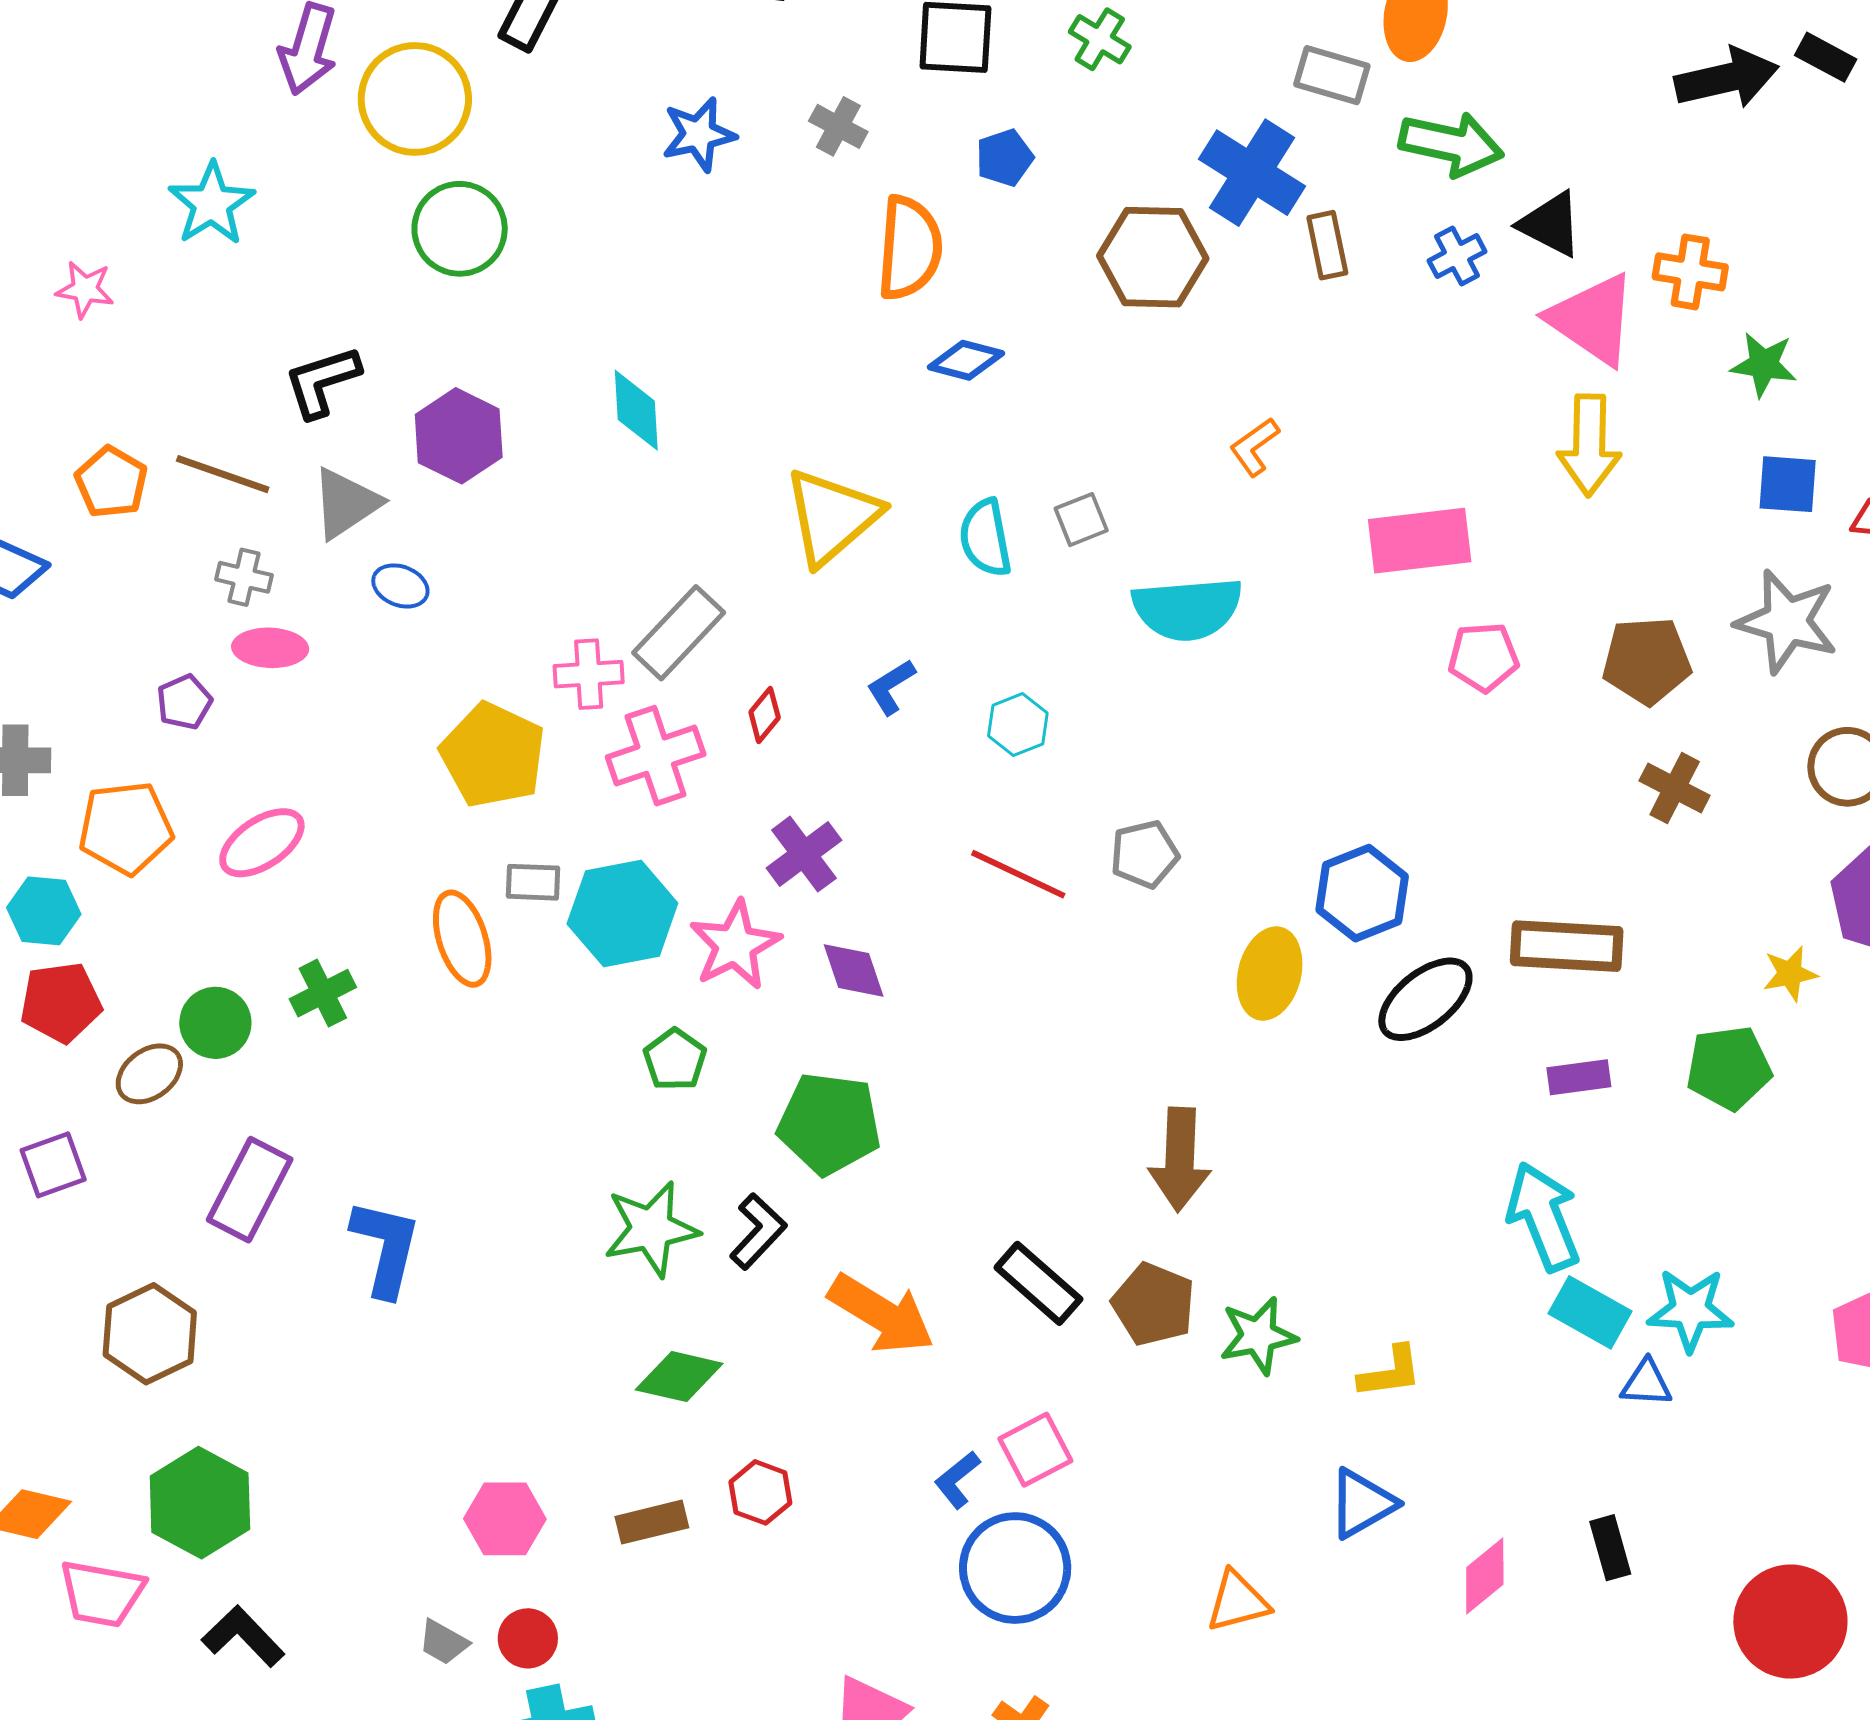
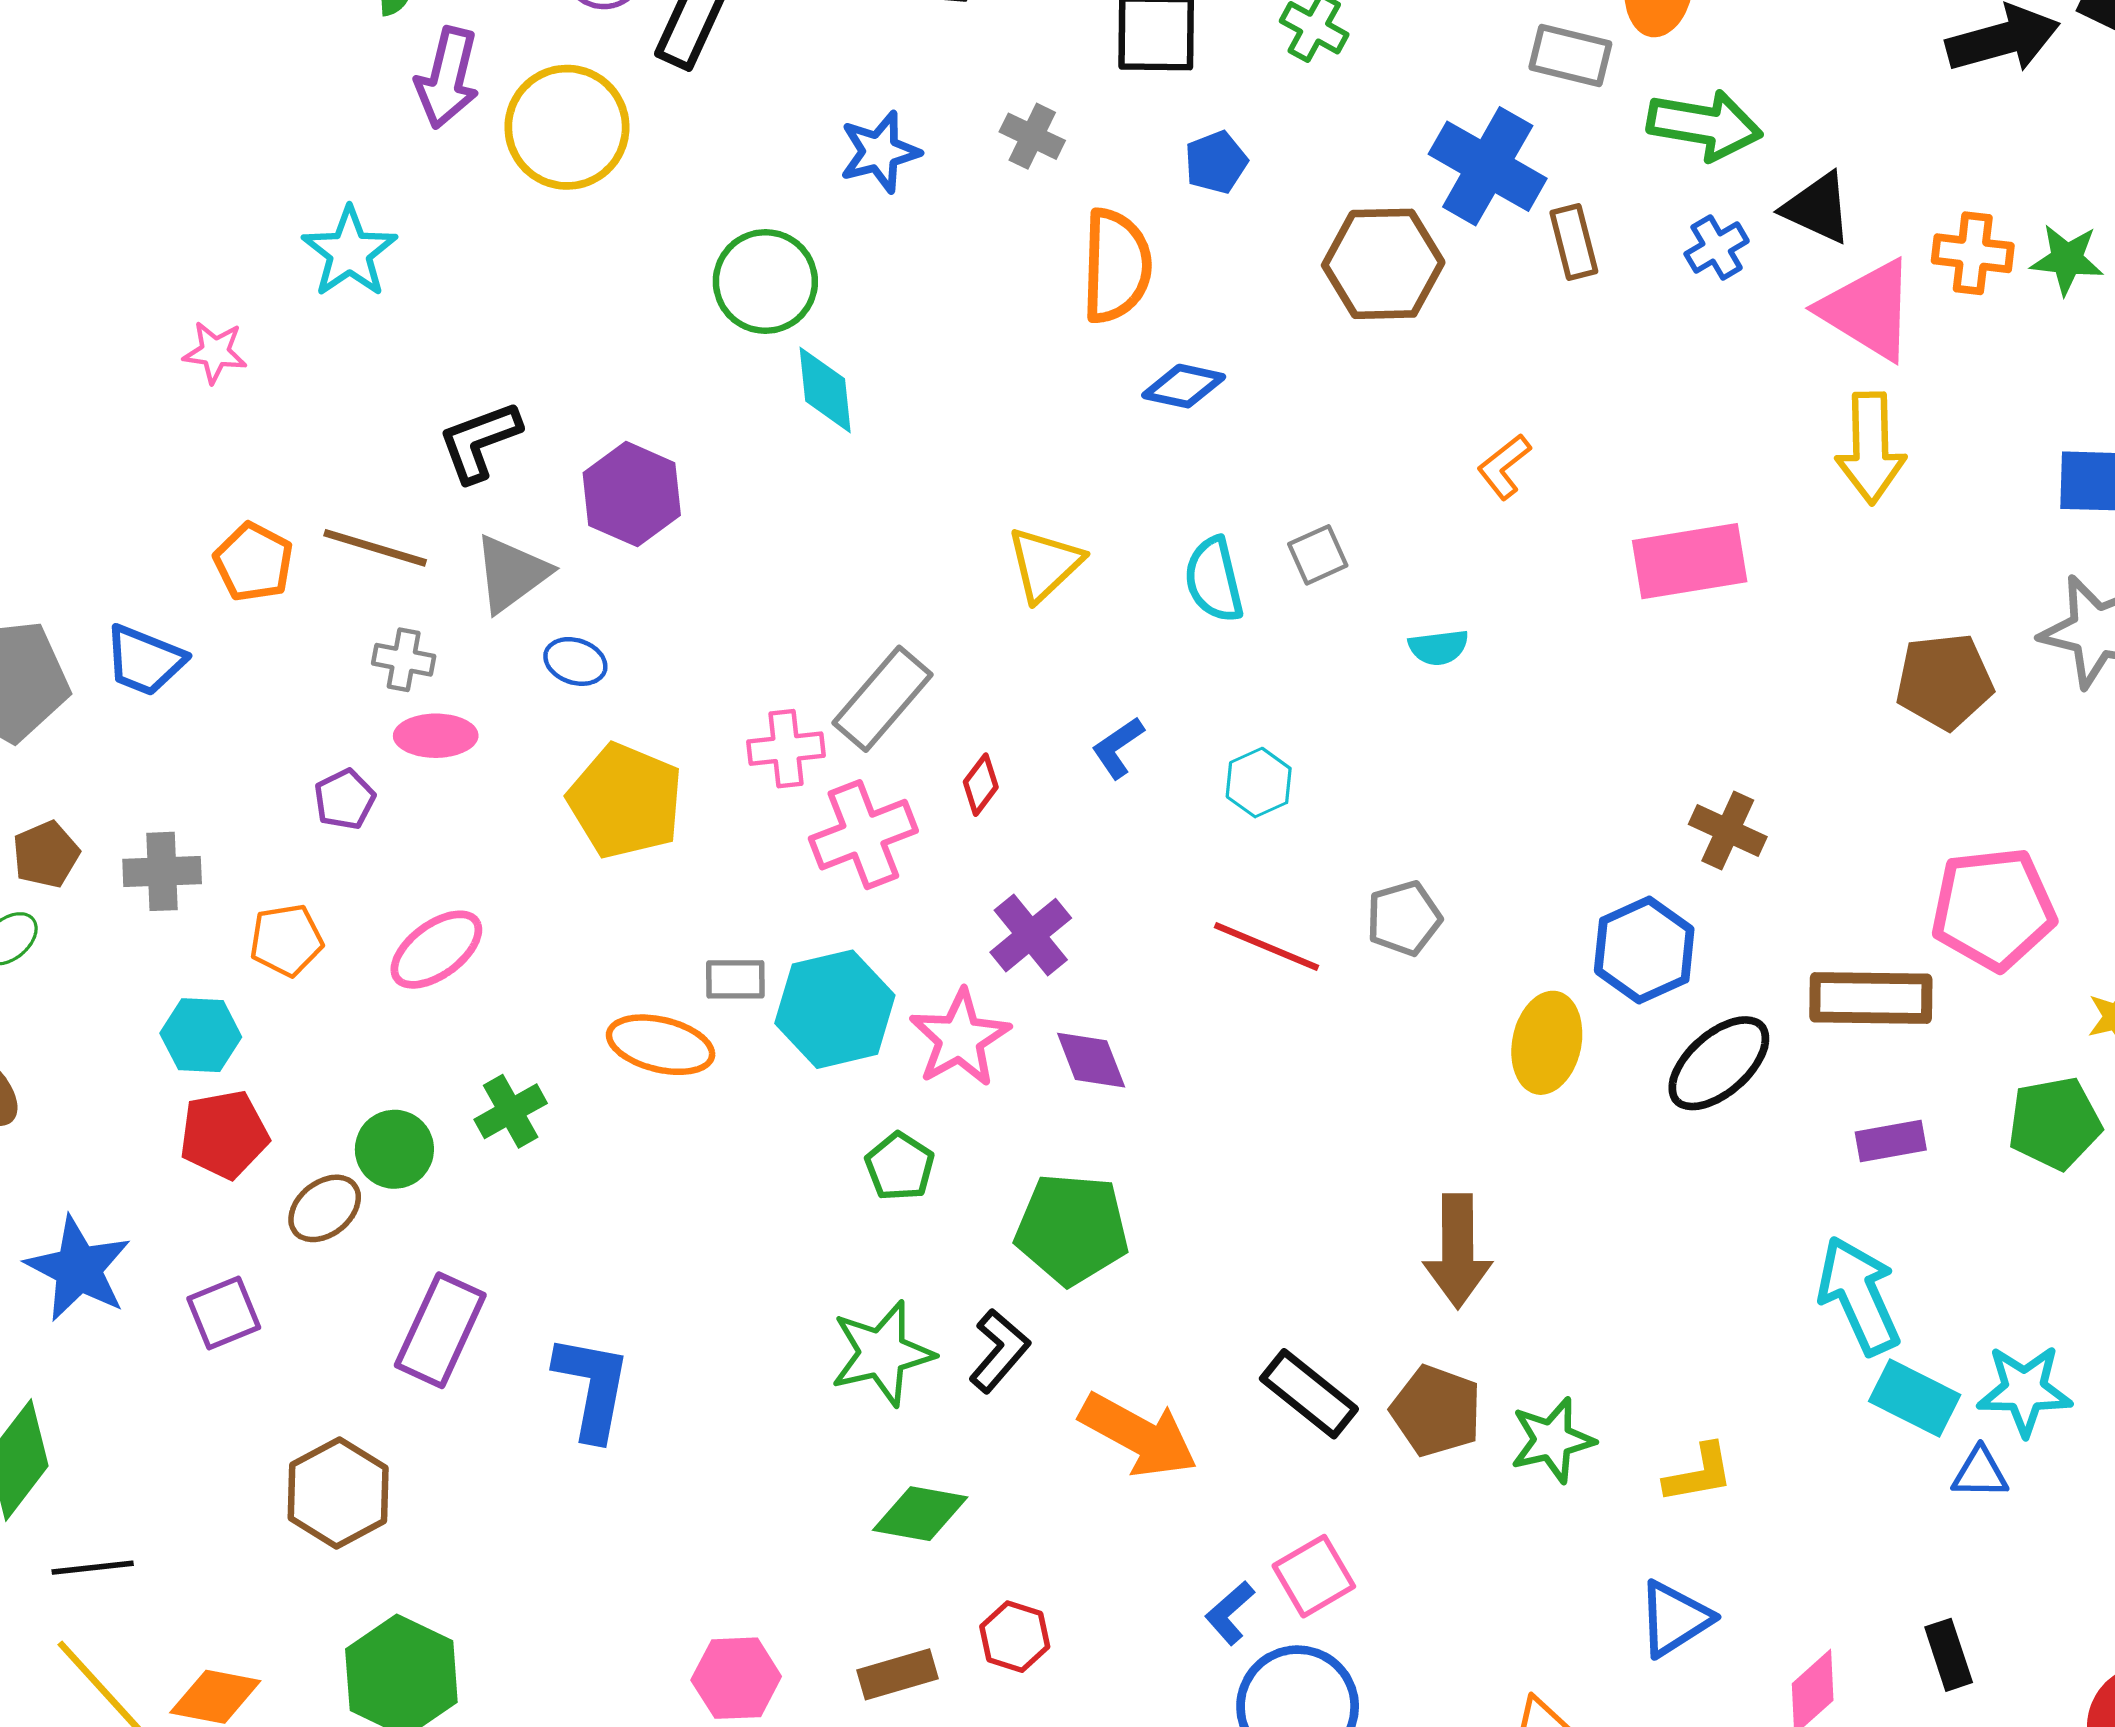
green circle: (460, 229) -> (765, 281), moved
green star: (1764, 364) -> (2067, 259), moved
cyan diamond: (636, 410) -> (825, 390), moved
yellow triangle: (832, 517) -> (1045, 564), size x0.7
cyan semicircle: (1187, 609) -> (1439, 647), size x0.5
pink pentagon: (1483, 657) -> (1993, 909), moved, size x1.6
yellow pentagon: (493, 755) -> (625, 801), moved
brown cross: (1675, 788) -> (1728, 831), moved
orange pentagon: (126, 828) -> (286, 940), size x0.7
orange ellipse: (462, 939) -> (661, 1045), turned -56

